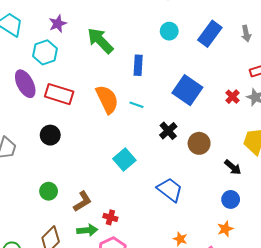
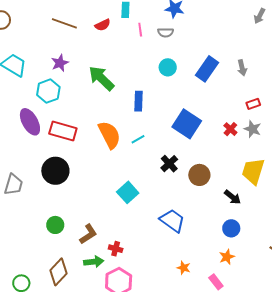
cyan line: (136, 105) -> (138, 139), turned -48
black circle: (50, 135) -> (55, 171), size x1.4

